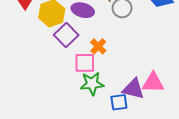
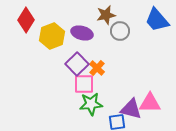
purple square: (66, 35) -> (77, 64), moved

